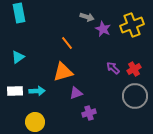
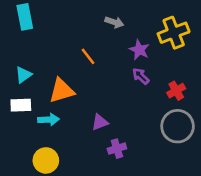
purple star: (103, 29) -> (139, 50), moved
purple arrow: (113, 68) -> (141, 76), moved
orange triangle: (63, 72) -> (62, 91), moved
white rectangle: (15, 91) -> (21, 105), moved

